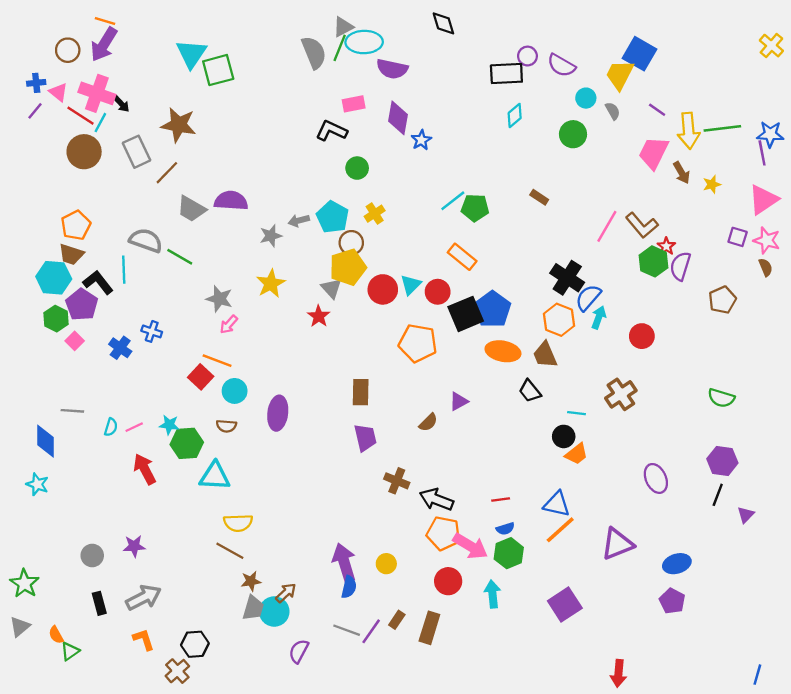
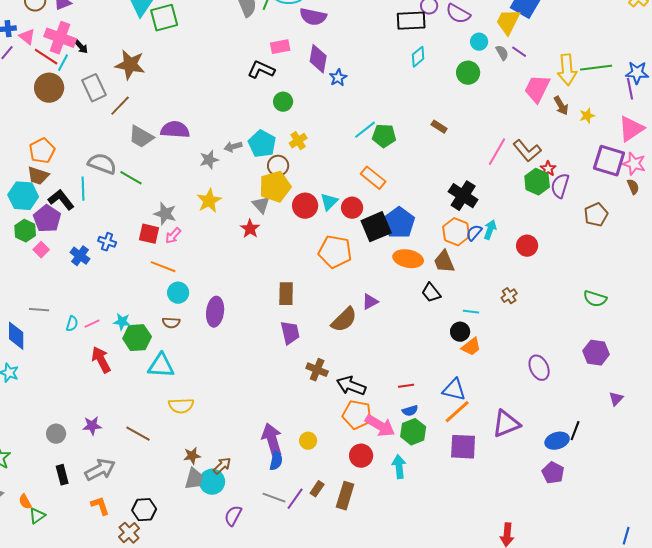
purple line: (657, 110) -> (519, 52), moved
purple square: (738, 237) -> (609, 161), size x1.8
blue semicircle: (588, 298) -> (474, 233), moved, size x0.7
red square: (201, 377) -> (149, 234), moved, turned -30
brown cross: (621, 394) -> (509, 296), size x0.6
brown semicircle: (428, 422) -> (344, 320), size x1.6
black line: (718, 495) -> (575, 431), moved
brown line: (230, 551) -> (138, 434), moved
purple square: (565, 605) -> (463, 447), moved, turned 36

